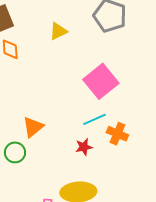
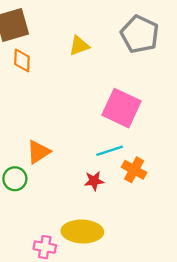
pink square: (101, 81) -> (121, 108), turned -32

